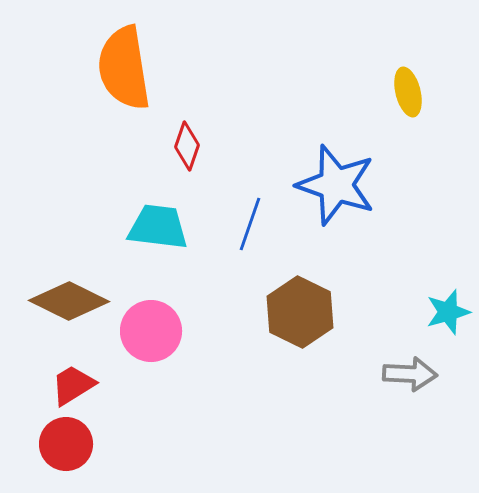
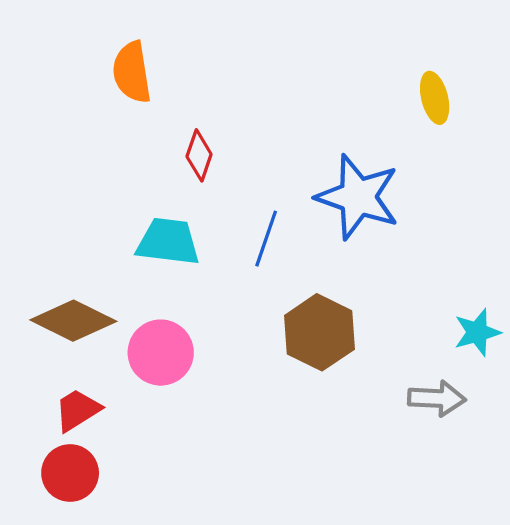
orange semicircle: (124, 68) -> (132, 72), size x0.7

